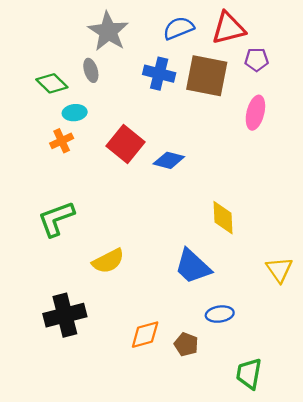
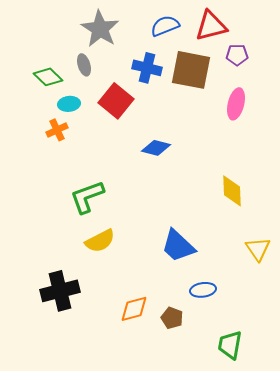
red square: (126, 144) -> (116, 101), moved
yellow diamond: (223, 218) -> (232, 191), moved
green L-shape: (56, 219) -> (87, 197), moved

